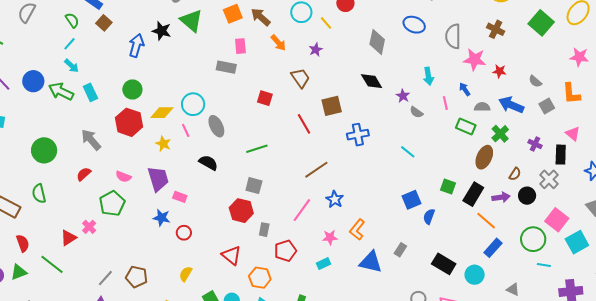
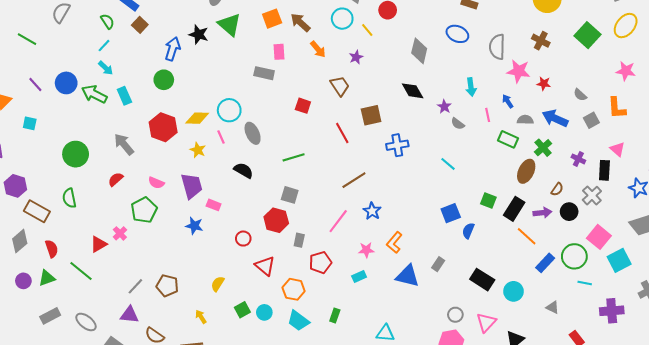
green circle: (132, 89) -> (164, 80), moved
red circle: (184, 233) -> (243, 239), moved
blue rectangle: (493, 248) -> (545, 263), moved

